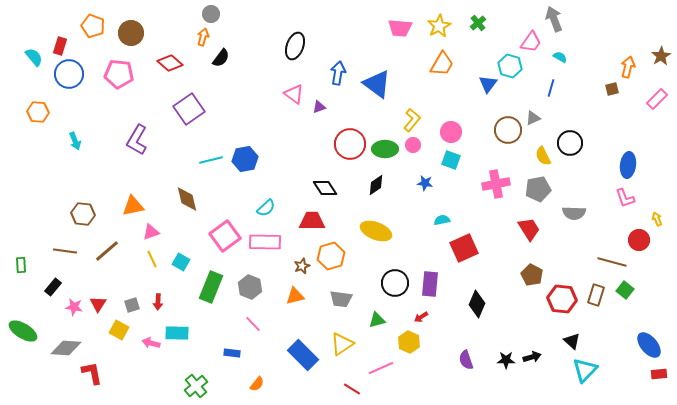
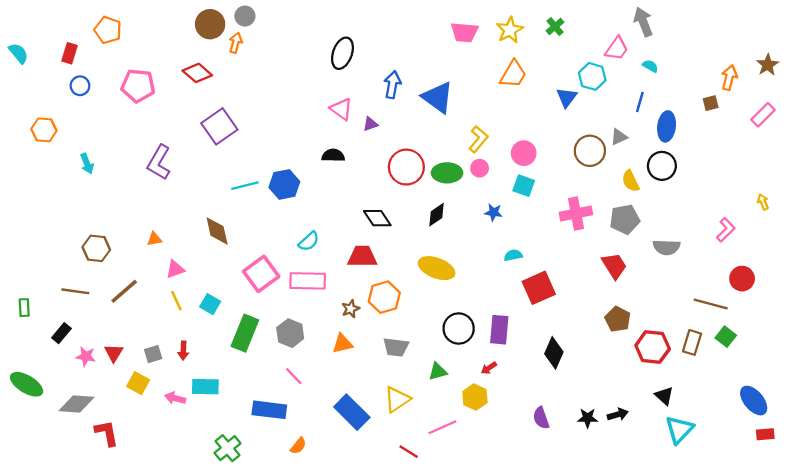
brown circle: (131, 33) -> (210, 24), moved
cyan semicircle: (34, 57) -> (18, 53), moved
black semicircle: (221, 58) -> (333, 155), moved, turned -126
blue circle: (69, 74) -> (80, 86), size x0.6
blue ellipse: (628, 165) -> (667, 126), moved
pink L-shape: (625, 198) -> (726, 230), turned -115
orange triangle: (133, 206) -> (154, 239), size x0.6
yellow arrow: (657, 219) -> (763, 202), moved
blue rectangle: (232, 353) -> (269, 410), size x1.8

